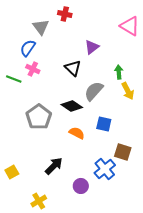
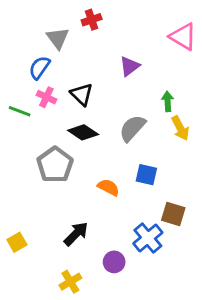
red cross: (65, 14) -> (92, 20), turned -32
black triangle: (73, 68) -> (82, 94), moved
black diamond: (72, 106) -> (83, 132), moved
yellow cross: (39, 201) -> (70, 282), moved

